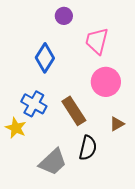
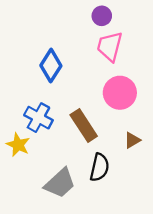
purple circle: (64, 16) -> (102, 16), moved

